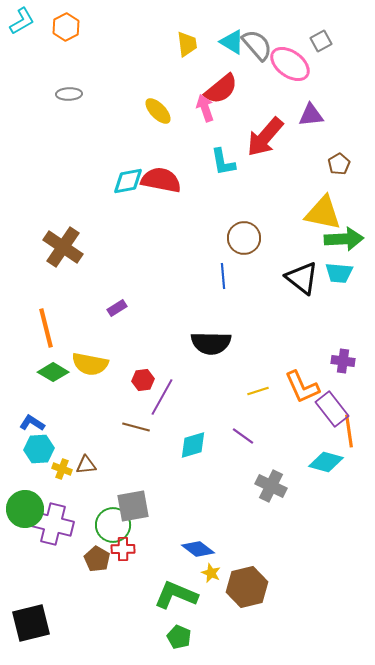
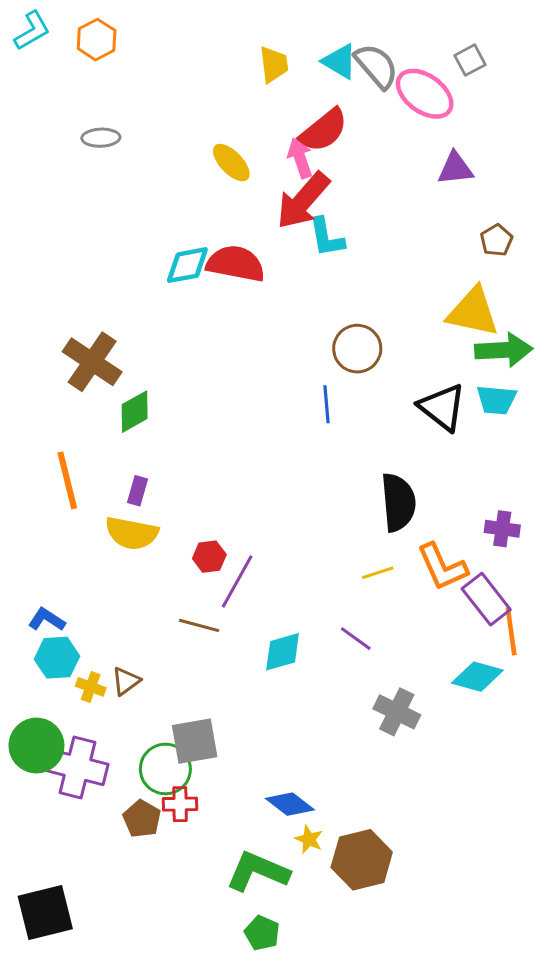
red arrow: (265, 137) -> (303, 201), moved
purple rectangle: (117, 308) -> (138, 491), moved, turned -42
black semicircle: (211, 343) -> (398, 502), moved, turned -96
green diamond: (53, 372) -> (135, 412), moved, turned -60
brown triangle: (86, 465) -> (126, 681), turned -30

